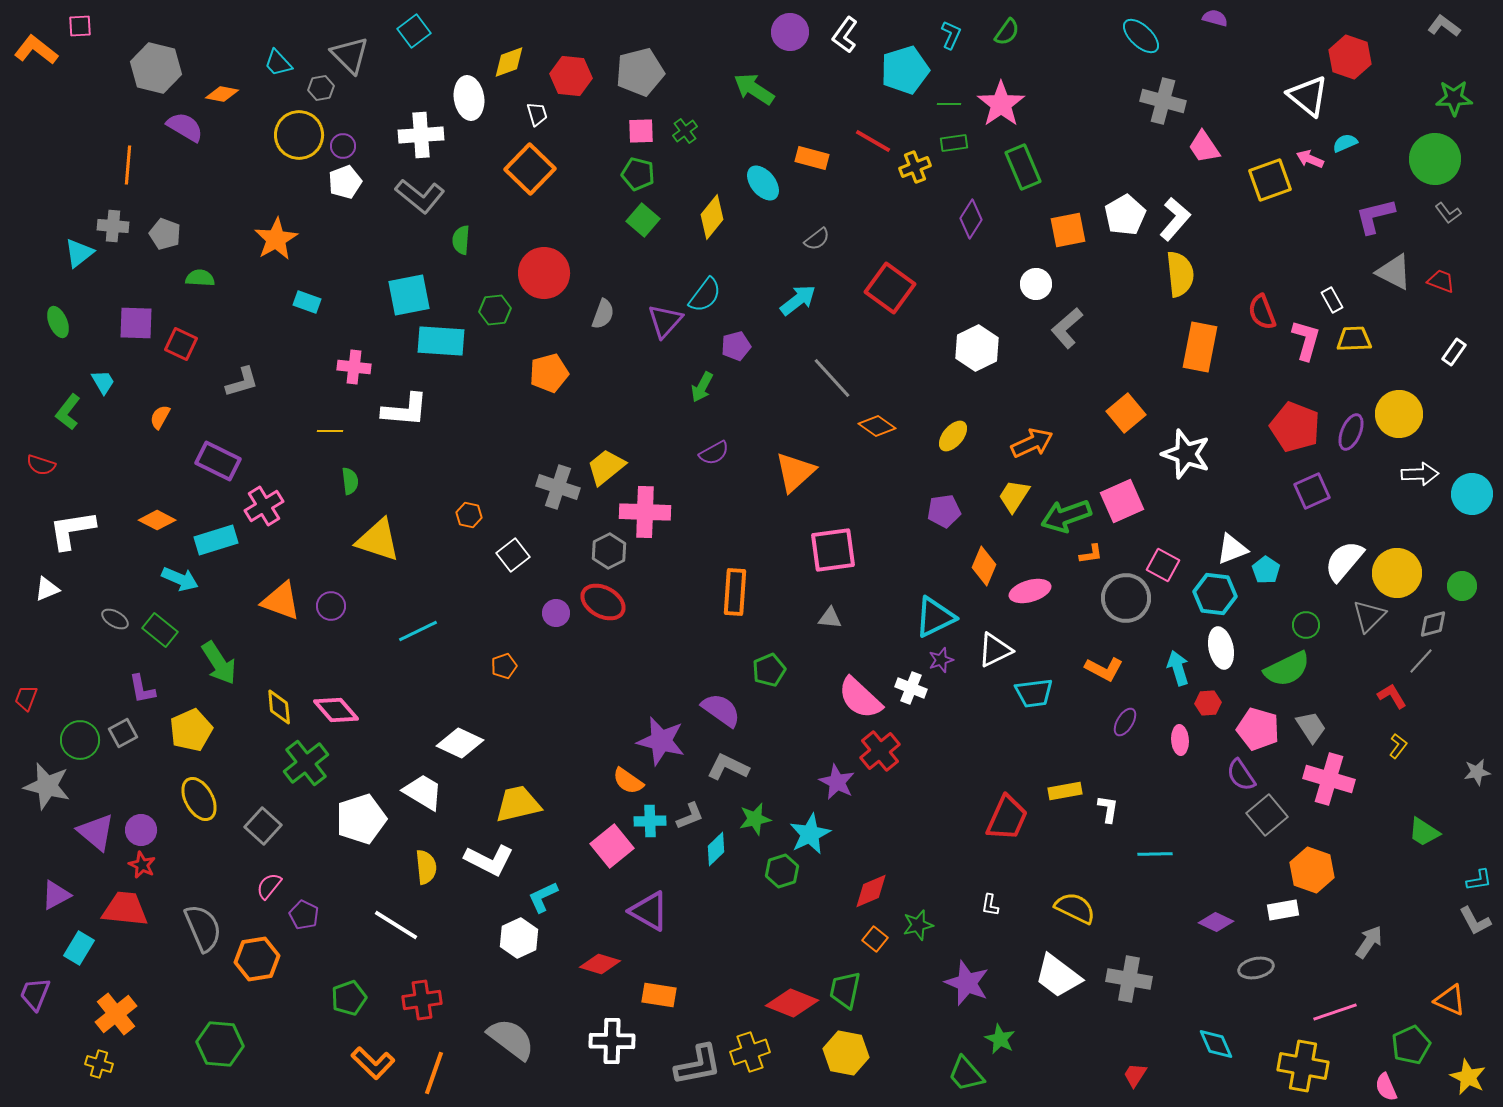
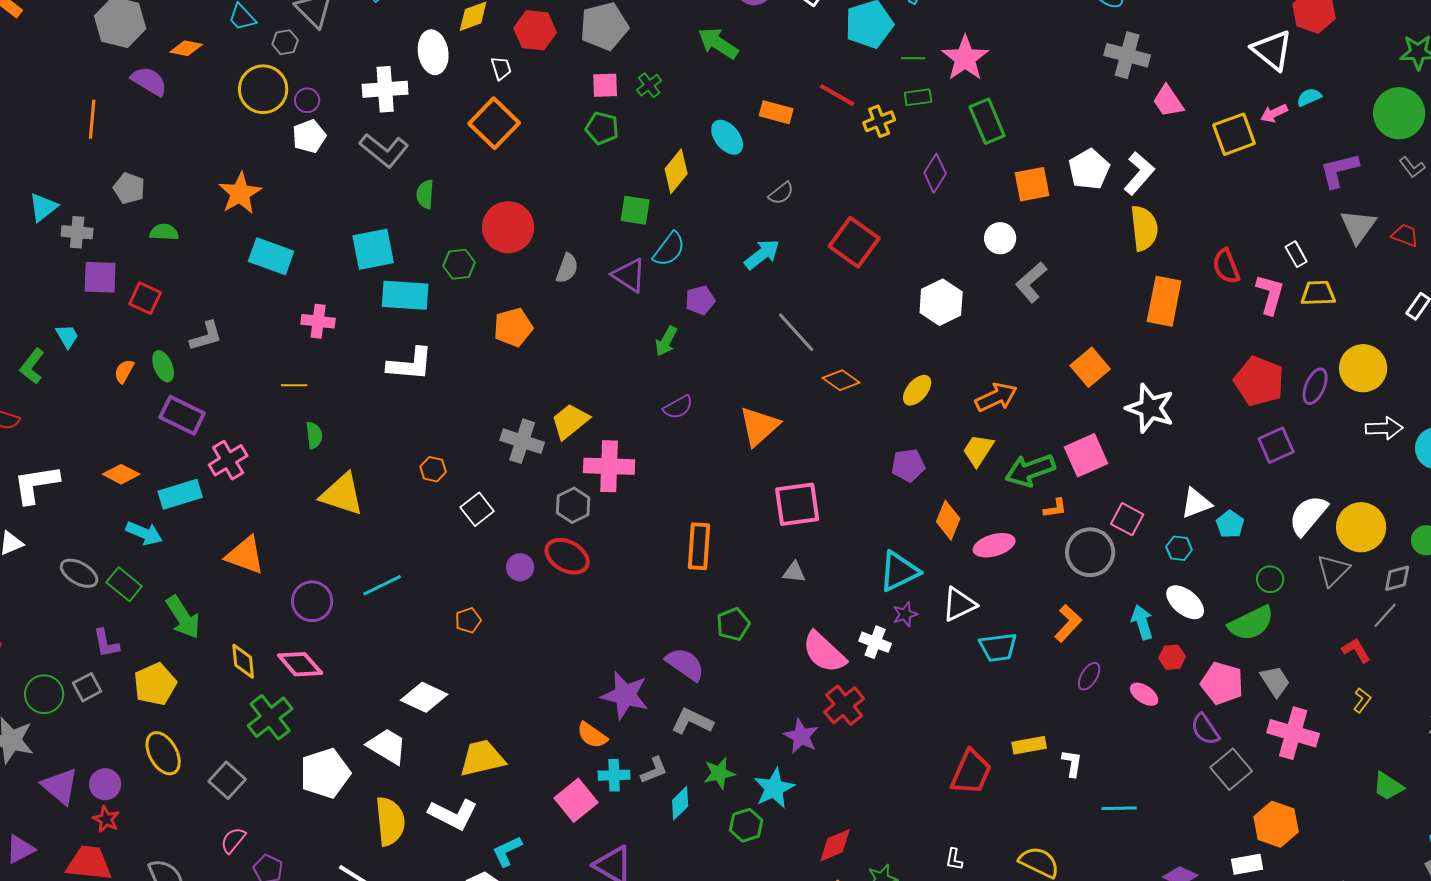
pink arrow: (1310, 159) -> (1274, 113), turned -48
green square: (643, 220) -> (635, 210), moved, turned -32
gray cross: (113, 226) -> (77, 232), moved
gray triangle: (1394, 272) -> (1358, 226), turned 39
cyan rectangle: (307, 302) -> (271, 256), size x1.6
purple triangle: (665, 321) -> (629, 275), turned -39
green ellipse: (58, 322) -> (163, 366), moved
white L-shape: (405, 410) -> (410, 364), moved
cyan hexagon: (1215, 594) -> (1179, 548), size x0.6
purple circle: (331, 606) -> (312, 601), moved, size x1.4
gray ellipse: (115, 619) -> (79, 573), size x1.4
white ellipse: (1221, 648) -> (1185, 602), turned -39
orange L-shape: (1104, 669) -> (1068, 623), turned -75
pink ellipse: (1180, 740) -> (1144, 694), turned -52
yellow semicircle: (426, 867) -> (390, 821), size x1.4

